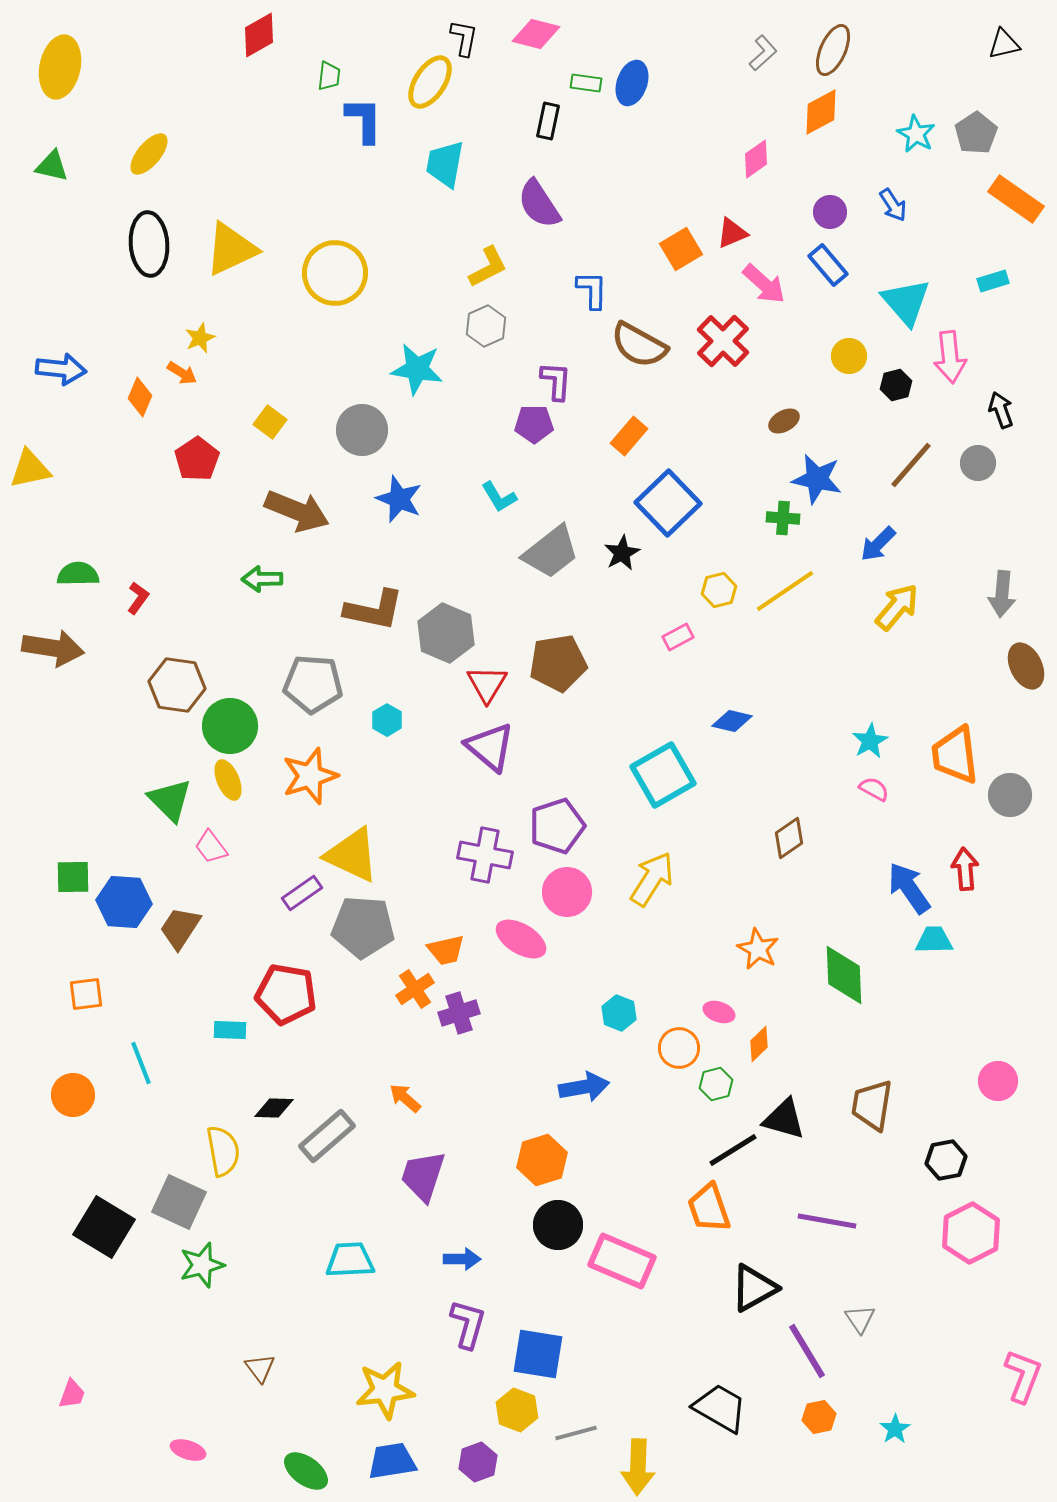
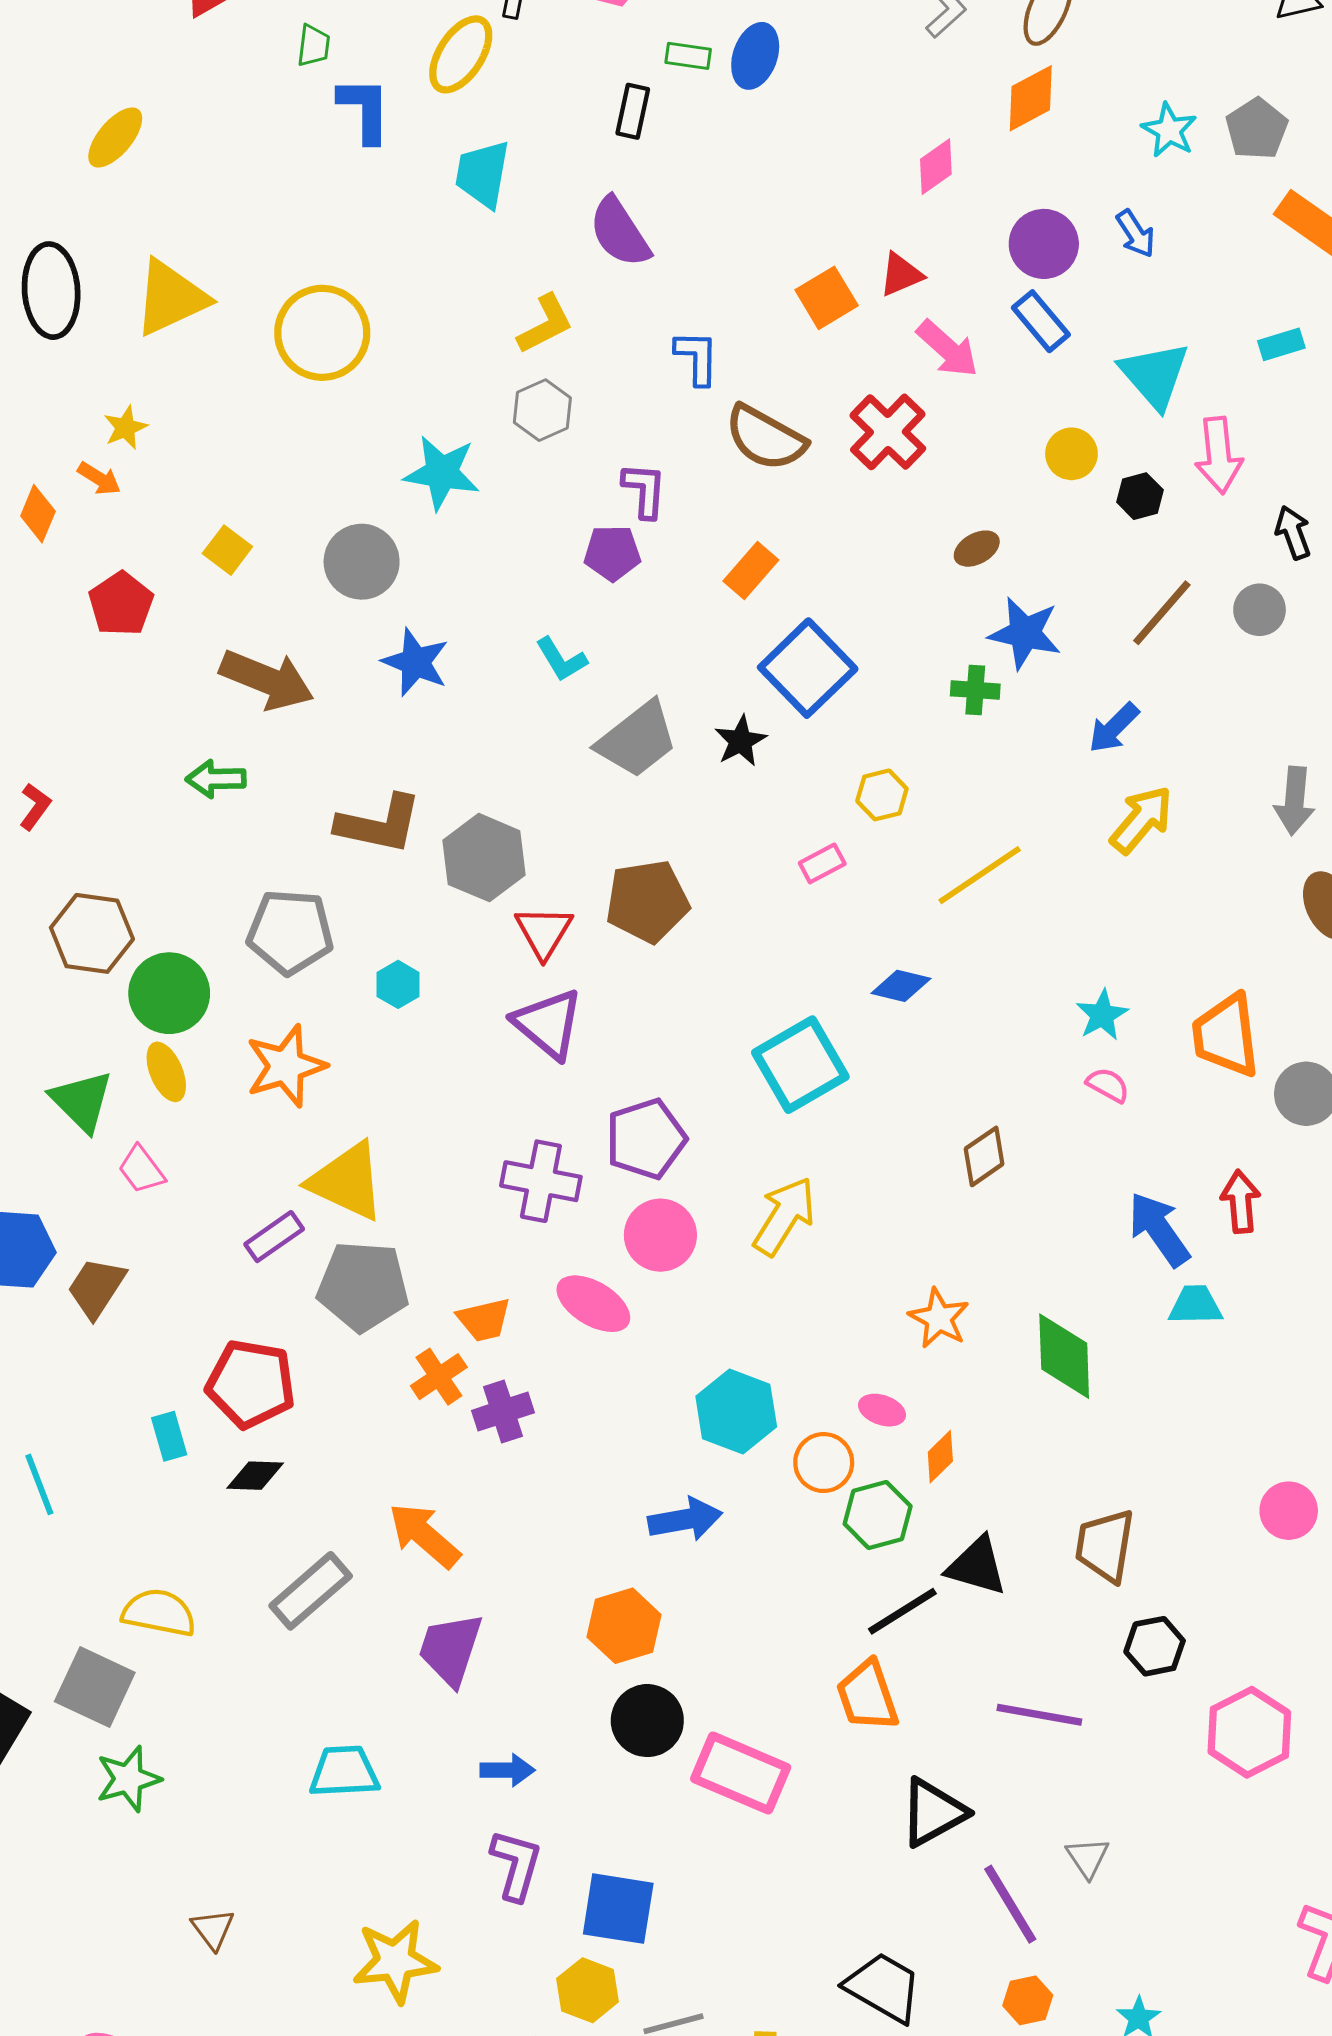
yellow ellipse: (149, 154) -> (115, 137), moved
purple circle: (830, 212) -> (1044, 244), size x1.4
yellow line: (785, 591) -> (980, 875), moved
cyan hexagon: (619, 1013) -> (736, 1412), size x1.6
cyan rectangle: (230, 1030) -> (169, 1436), turned 72
green hexagon: (716, 1084) -> (878, 1515), size x1.4
orange arrow: (405, 1098) -> (424, 1535), size x1.6
black diamond: (274, 1108) -> (255, 1476), moved
yellow semicircle: (223, 1151) -> (159, 1613), turned -69
black hexagon: (946, 1160) -> (1155, 1646), moved

